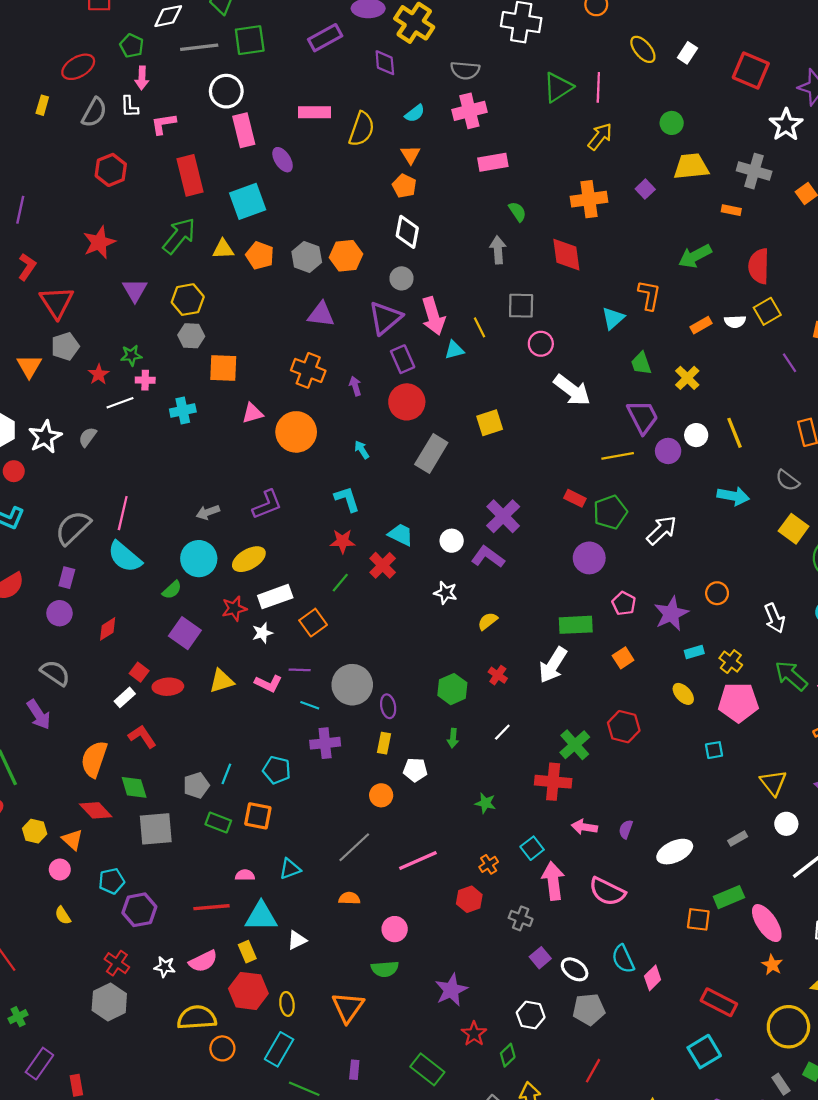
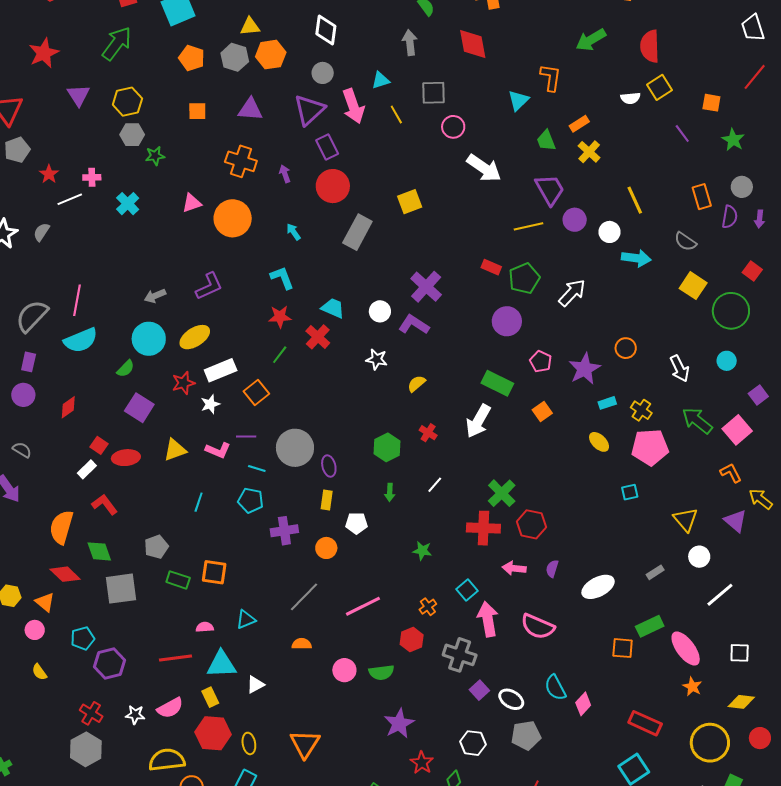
yellow triangle: (223, 249) -> (250, 26), moved
orange rectangle: (701, 325) -> (579, 124), moved
cyan triangle: (454, 350) -> (381, 80), moved
green star: (131, 355) -> (155, 156), moved
orange square: (223, 368) -> (197, 111), moved, size x0.7
cyan cross: (183, 411) -> (128, 204), turned -30
white circle: (696, 435) -> (609, 232), moved
cyan semicircle: (125, 557) -> (81, 340), turned -60
green rectangle: (576, 625) -> (497, 383), turned 32
gray semicircle: (55, 673) -> (22, 450), size x0.7
red hexagon: (624, 727) -> (531, 524), moved
purple cross: (325, 743) -> (284, 531), moved
cyan pentagon: (277, 770) -> (251, 500), moved
cyan line: (226, 774) -> (199, 502), moved
gray cross: (521, 918) -> (460, 655), size x1.5
green semicircle: (385, 969) -> (381, 672), moved

